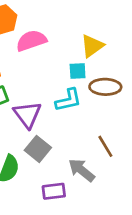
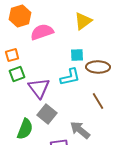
yellow triangle: (92, 46) -> (83, 21), moved
brown line: (105, 146) -> (98, 101), moved

